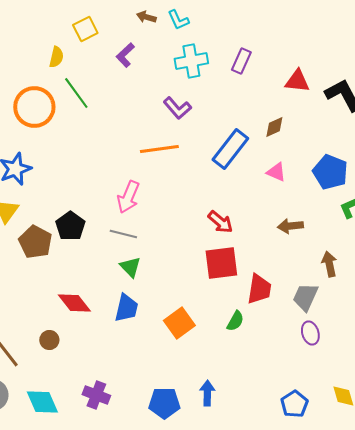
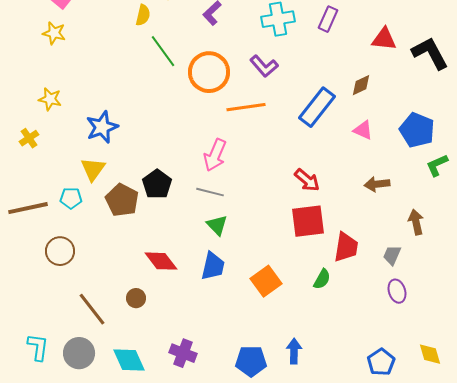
orange circle: (34, 107) -> (209, 72), moved
gray trapezoid: (305, 297) -> (392, 255), size x0.7

